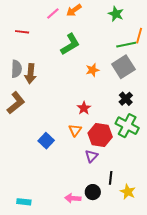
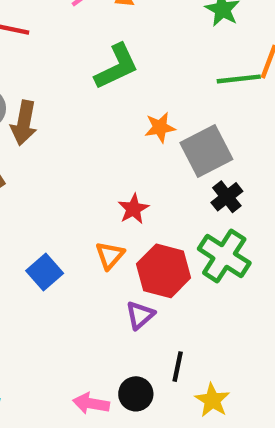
gray square: (123, 67) -> (206, 151), moved

